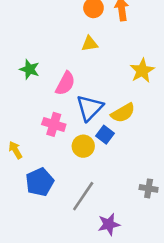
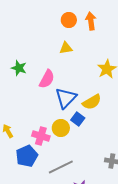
pink cross: (54, 124) -> (41, 136), moved
gray line: (83, 196) -> (61, 167), turned 30

